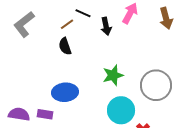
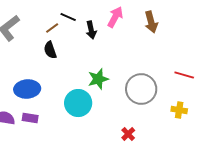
blue ellipse: (65, 92) -> (27, 89), moved
cyan circle: (121, 110) -> (78, 103), moved

